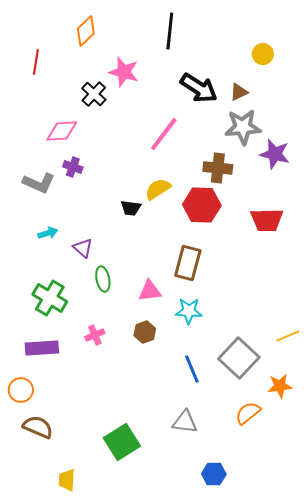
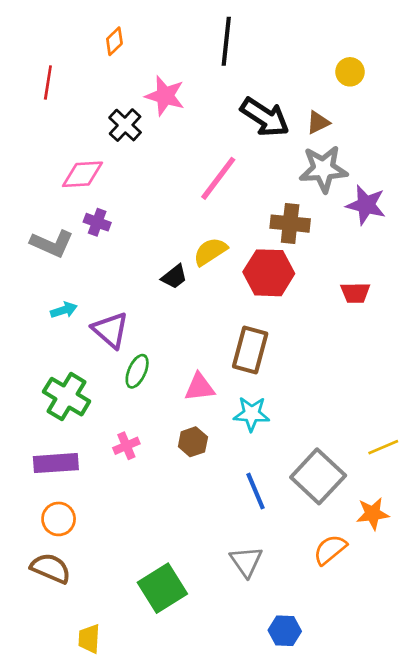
orange diamond: (86, 31) -> (114, 41), size x0.7
black trapezoid: (131, 208) -> (174, 277), turned -45
red trapezoid: (267, 220) -> (355, 293), size x0.7
purple triangle: (83, 248) -> (110, 330), size x1.4
green ellipse: (103, 279) -> (137, 371), turned 35
orange circle: (21, 390) -> (59, 519), moved
gray triangle: (185, 422) -> (246, 562), turned 48

